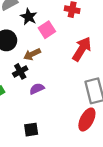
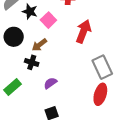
black cross: (20, 71) -> (32, 62), turned -32
purple semicircle: (37, 89) -> (50, 83), moved

